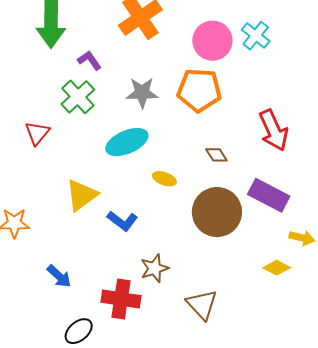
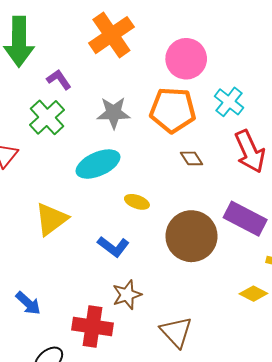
cyan cross: (256, 36) -> (229, 102), moved
brown diamond: (216, 155) -> (192, 158), moved
blue L-shape: (122, 221) -> (113, 246), moved

